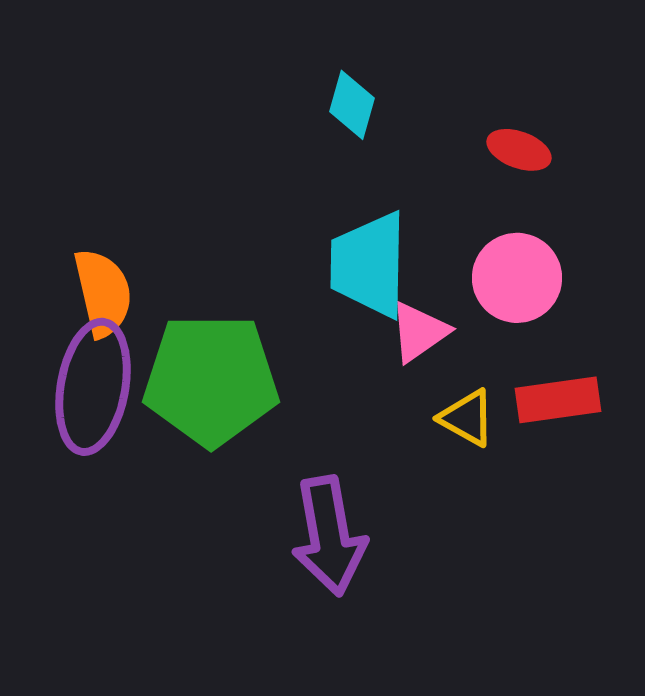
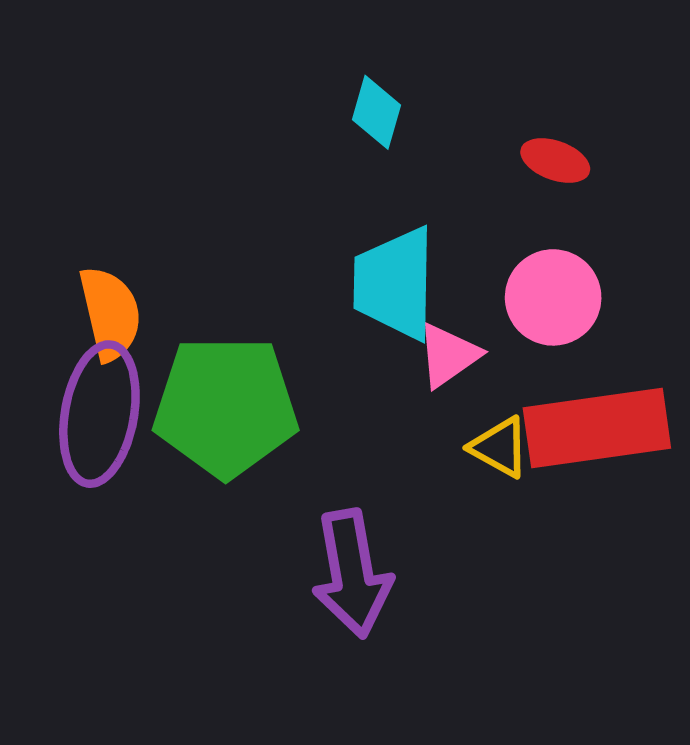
red rectangle: (558, 400) -> (597, 428), size x1.6

